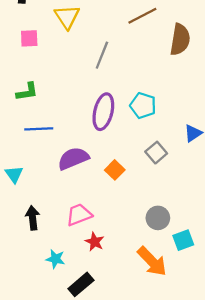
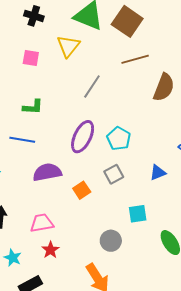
green L-shape: (27, 92) -> (33, 107), moved
gray square: (156, 153) -> (114, 174), moved
cyan square: (183, 240) -> (138, 214), moved

